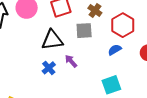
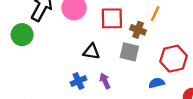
brown cross: (95, 10) -> (138, 30), moved, turned -32
black triangle: (52, 40) -> (91, 52), size x0.7

